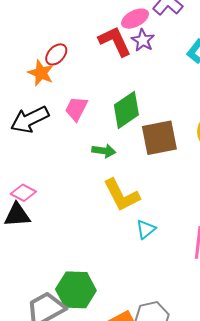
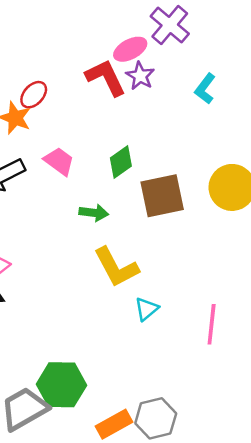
pink trapezoid: (76, 109) -> (59, 161), turned 100
green diamond: (126, 110) -> (121, 162), size x0.7

